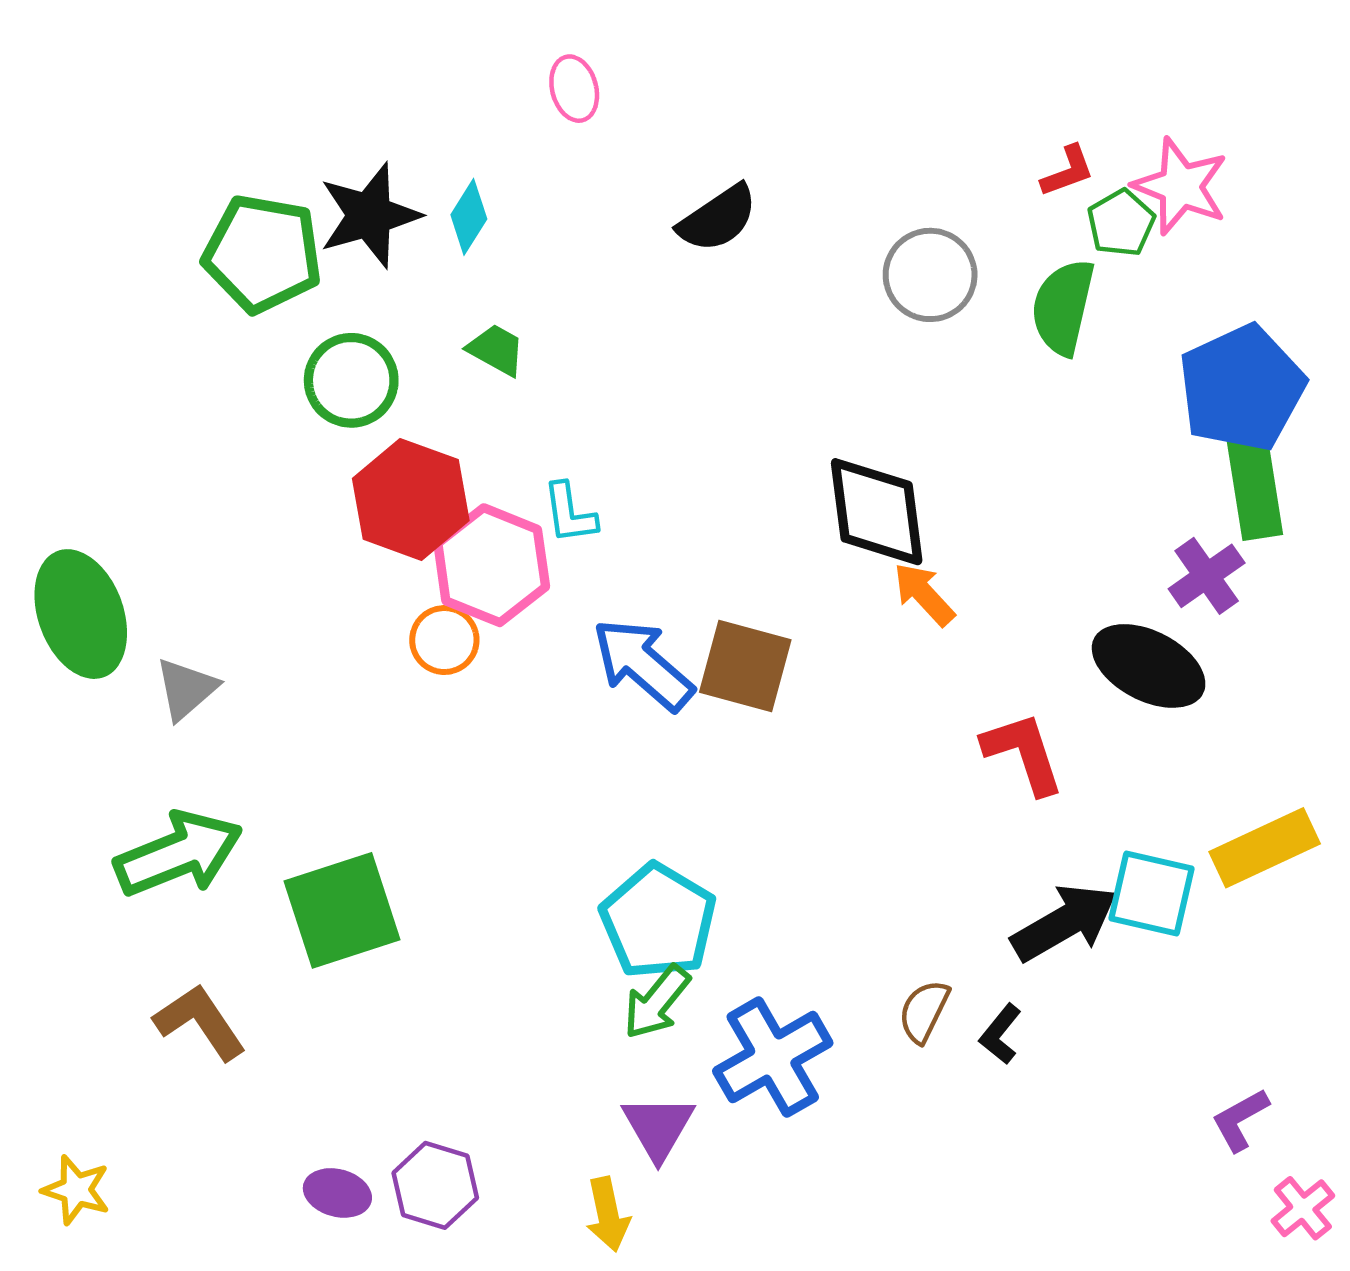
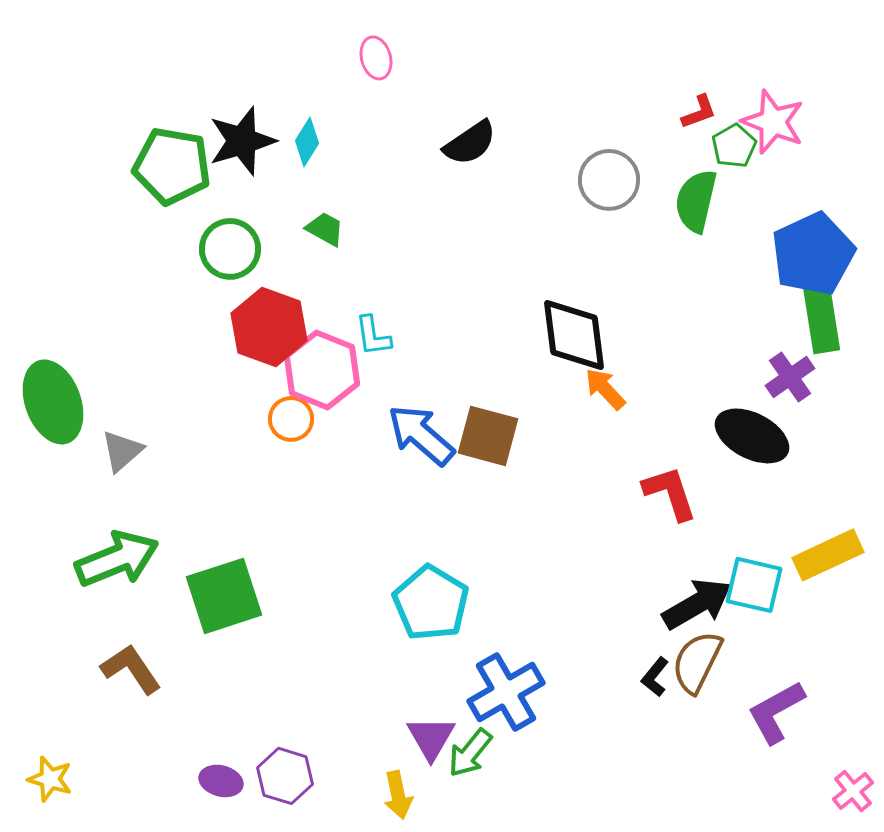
green arrow: (657, 1002) -> (470, 753), moved
brown semicircle: (924, 1011) -> (697, 662), moved, size x1.5
purple L-shape: (1240, 1120) -> (776, 712), moved, size x1.5

